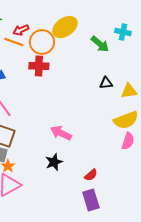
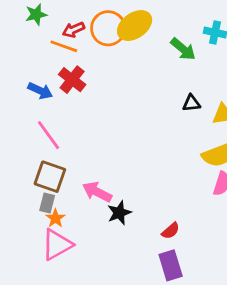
orange circle: (42, 42) -> (108, 28), moved
red cross: (39, 66) -> (72, 80), moved, turned 36
pink arrow: (61, 133) -> (97, 192), moved

